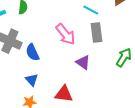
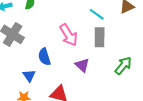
blue semicircle: (32, 52) -> (44, 57), moved

